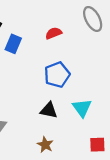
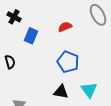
blue pentagon: (57, 75) -> (68, 62), turned -30

